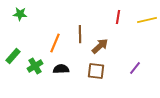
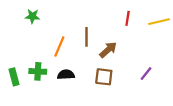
green star: (20, 14) -> (32, 16), moved
green rectangle: (13, 56) -> (14, 77), moved, turned -56
green cross: (35, 66) -> (38, 71), turned 35

